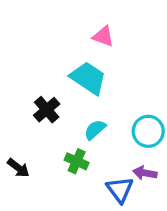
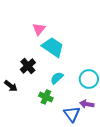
pink triangle: (103, 36) -> (39, 29), moved, turned 48
black arrow: (18, 168) -> (11, 86), moved

